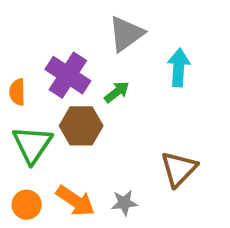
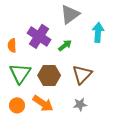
brown hexagon: (81, 126) -> (49, 75), moved
brown triangle: (179, 169) -> (82, 74), moved
gray star: (124, 203) -> (80, 104), moved

